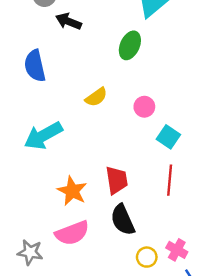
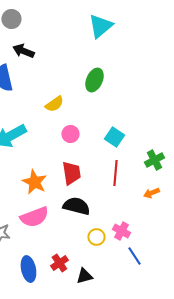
black arrow: (69, 21) -> (23, 51), moved
green ellipse: (130, 45) -> (94, 80), moved
pink circle: (144, 107) -> (70, 134), moved
black semicircle: (123, 220) -> (76, 206), turned 128

